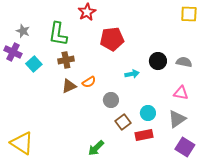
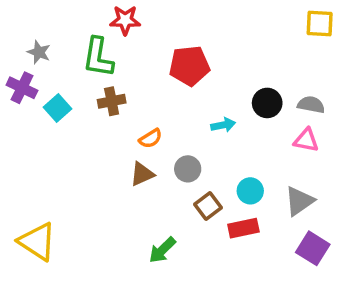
red star: (87, 12) -> (125, 20), moved, turned 30
brown triangle: (69, 86) -> (142, 174), moved
pink triangle: (181, 93) -> (306, 140), moved

